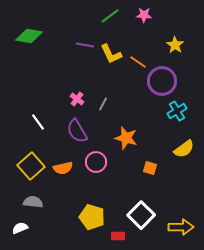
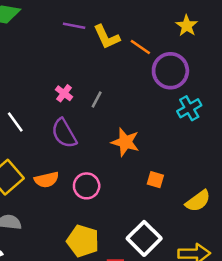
yellow semicircle: (184, 149) -> (198, 201), moved
pink circle: (96, 162) -> (87, 186), moved

